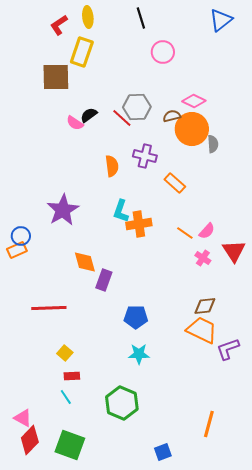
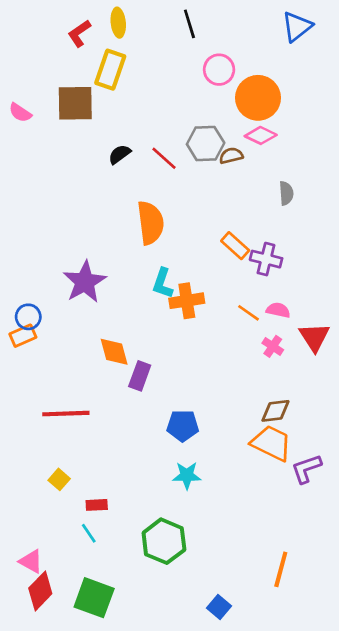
gray hexagon: (137, 107) -> (206, 144), moved
pink semicircle: (75, 123) -> (20, 113), moved
orange circle: (192, 129) -> (258, 98), moved
purple cross: (145, 156) -> (266, 259), moved
orange semicircle: (112, 166) -> (150, 223), size x1.5
pink semicircle: (207, 231) -> (278, 310), turned -120
yellow square: (65, 353) -> (59, 479), moved
blue square: (163, 452) -> (219, 607), turned -30

